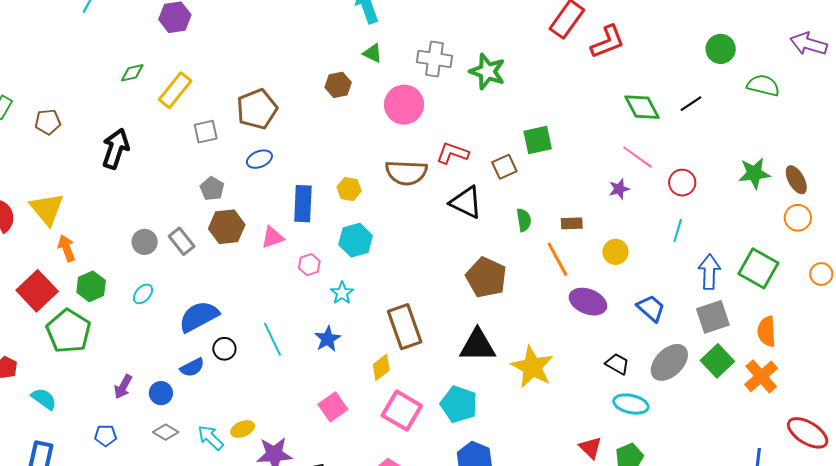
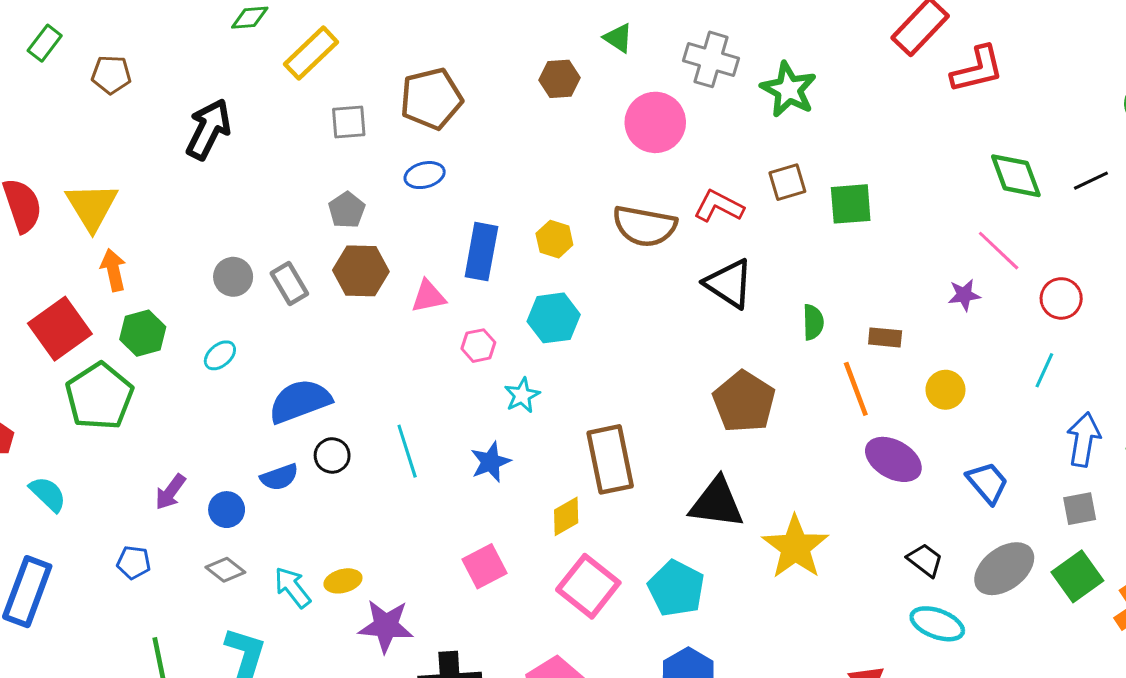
brown square: (504, 167) -> (787, 182), moved
gray square: (713, 317) -> (1080, 509), size x0.7

